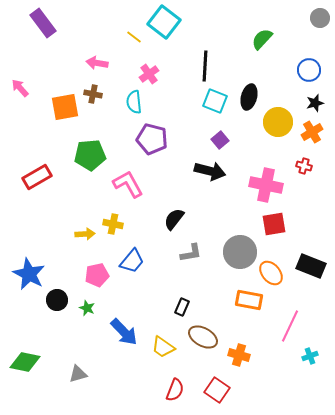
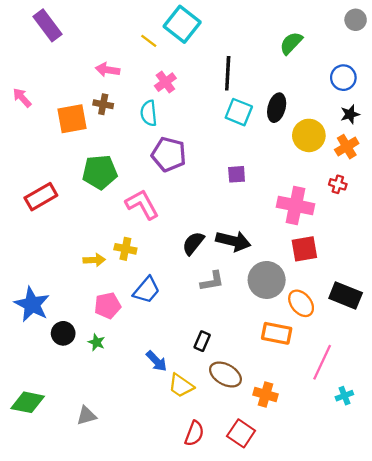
purple square: (220, 140) -> (237, 174), moved, turned 36
black arrow: (210, 171) -> (233, 241), moved
blue arrow: (124, 332) -> (157, 361), moved, size x0.7

